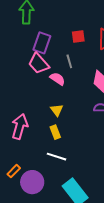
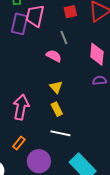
purple rectangle: (42, 43) -> (20, 24), moved
pink trapezoid: (39, 64) -> (35, 16), moved, turned 60
orange rectangle: (14, 171) -> (19, 143), moved

